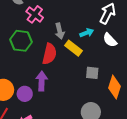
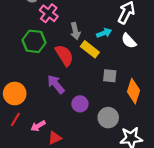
red semicircle: (49, 54) -> (64, 55), turned -45
purple arrow: (42, 81) -> (56, 84), turned -42
purple circle: (25, 94) -> (80, 104), moved

